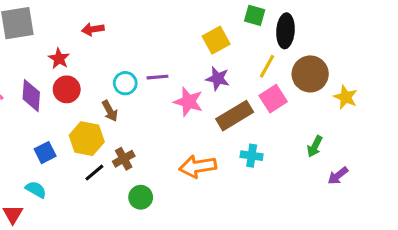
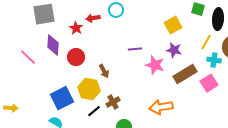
red star: (59, 59) -> (76, 28), moved
cyan circle: (125, 83) -> (116, 10), moved
purple diamond: (31, 96) -> (53, 45), moved
pink square: (273, 99) -> (209, 83), moved
blue square: (45, 153) -> (62, 98), size x1.6
cyan cross: (252, 156) -> (214, 60), moved

